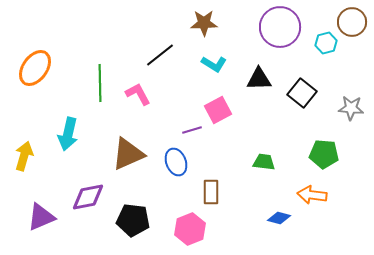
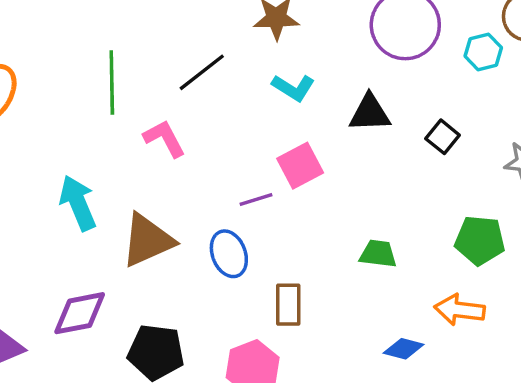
green line: (100, 83) -> (112, 83), moved
black square: (302, 93) -> (443, 137), size x0.7
cyan arrow: (68, 134) -> (78, 203), moved, turned 144

